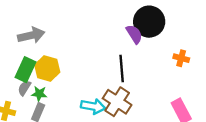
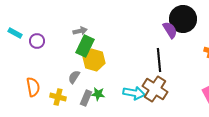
gray arrow: (31, 35) -> (80, 31), size x0.6
green rectangle: (26, 70) -> (85, 46), moved
green star: (39, 94) -> (98, 94), moved

